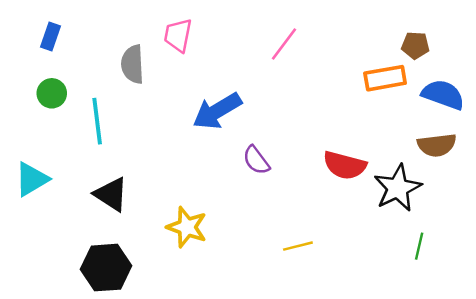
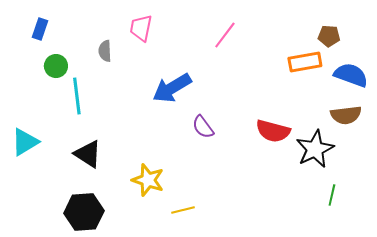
gray semicircle: (133, 64) -> (105, 51), size x0.7
green circle: (52, 93) -> (56, 66), moved
yellow line: (298, 246) -> (183, 210), moved

